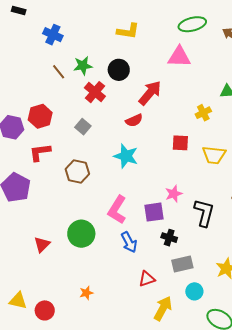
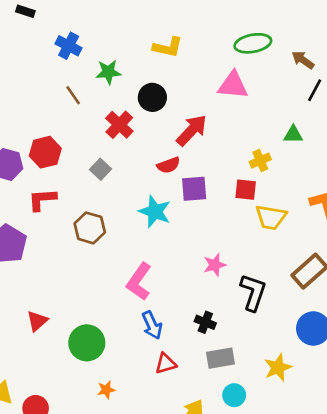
green star: (83, 66) -> (108, 72), moved
red square: (180, 143) -> (246, 190), moved
purple square: (154, 212) -> (194, 189), moved
green circle: (81, 234) -> (87, 343), moved
red triangle: (147, 279) -> (166, 364), moved
orange star: (86, 293) -> (106, 390), moved

